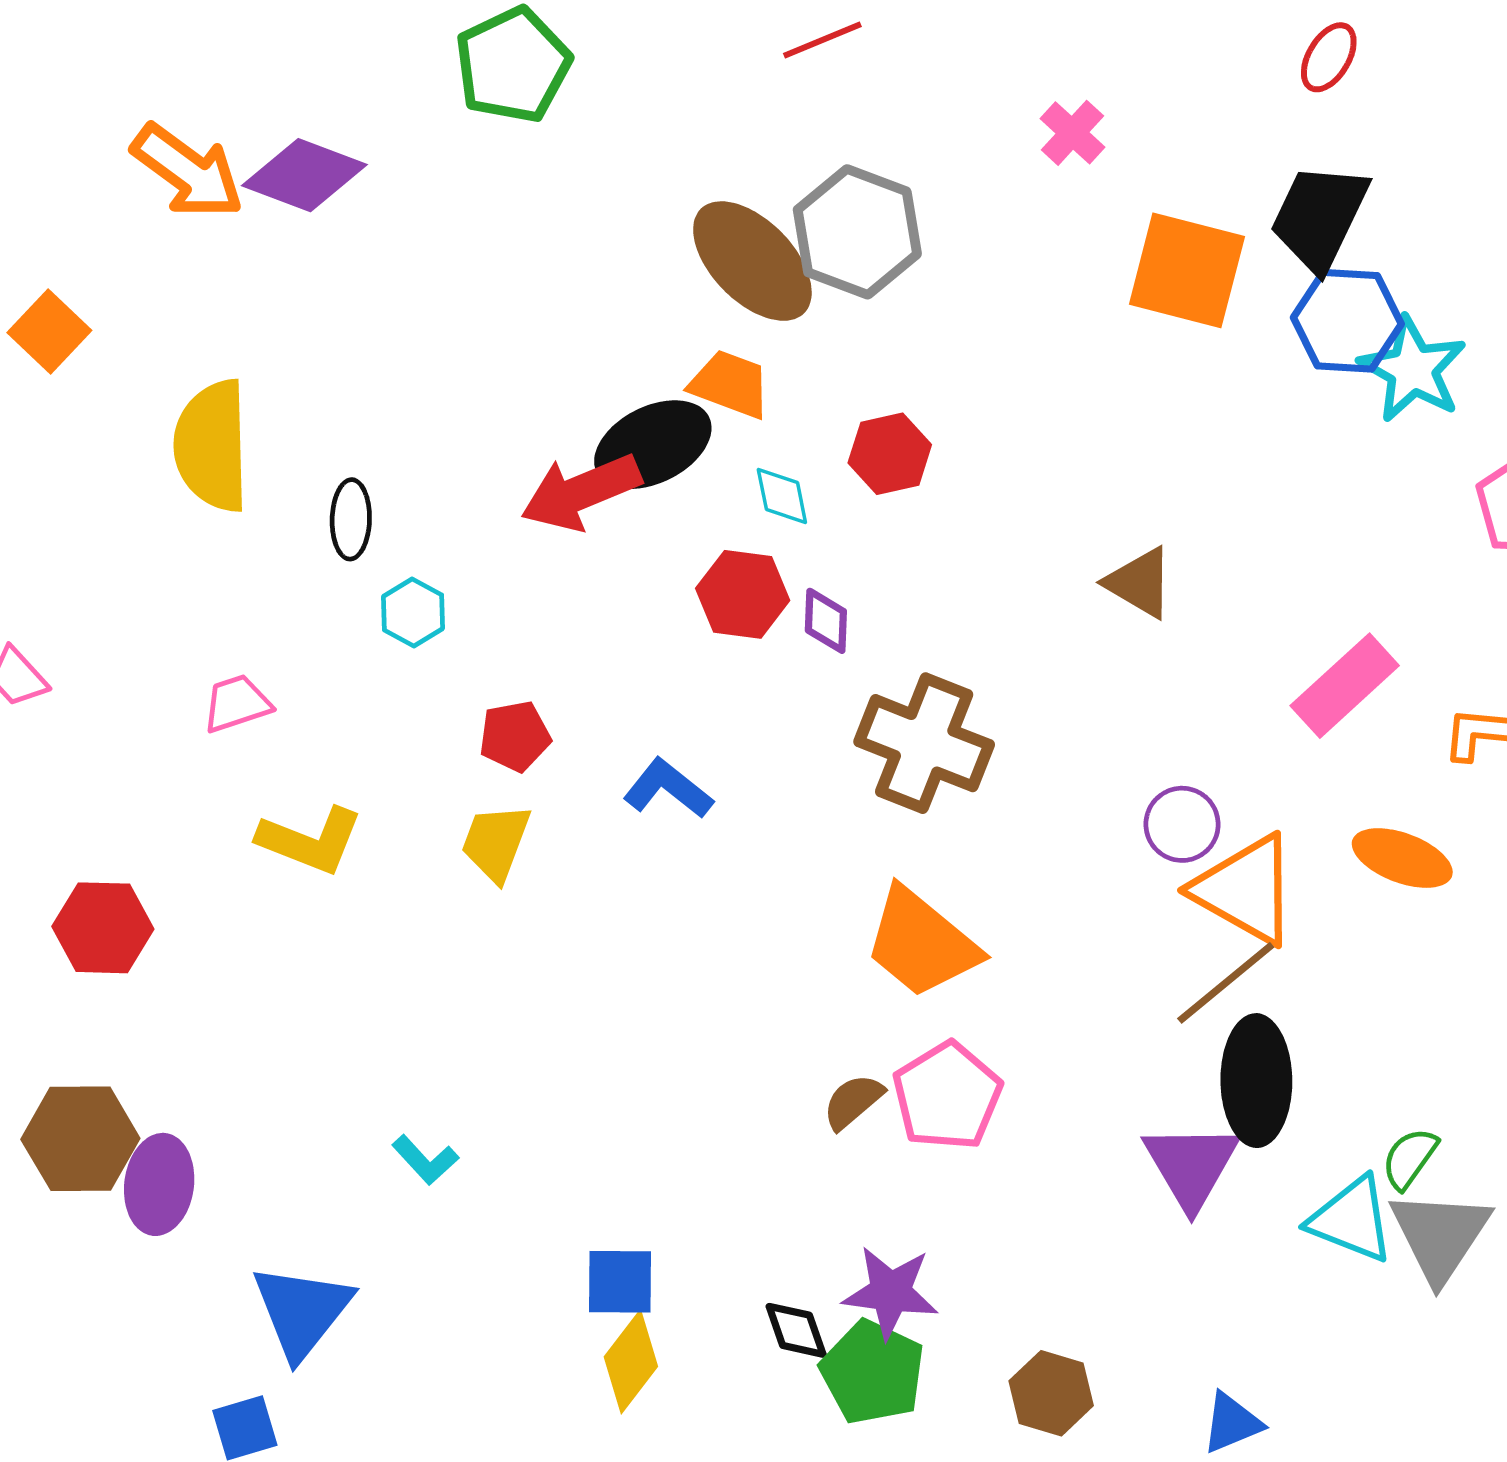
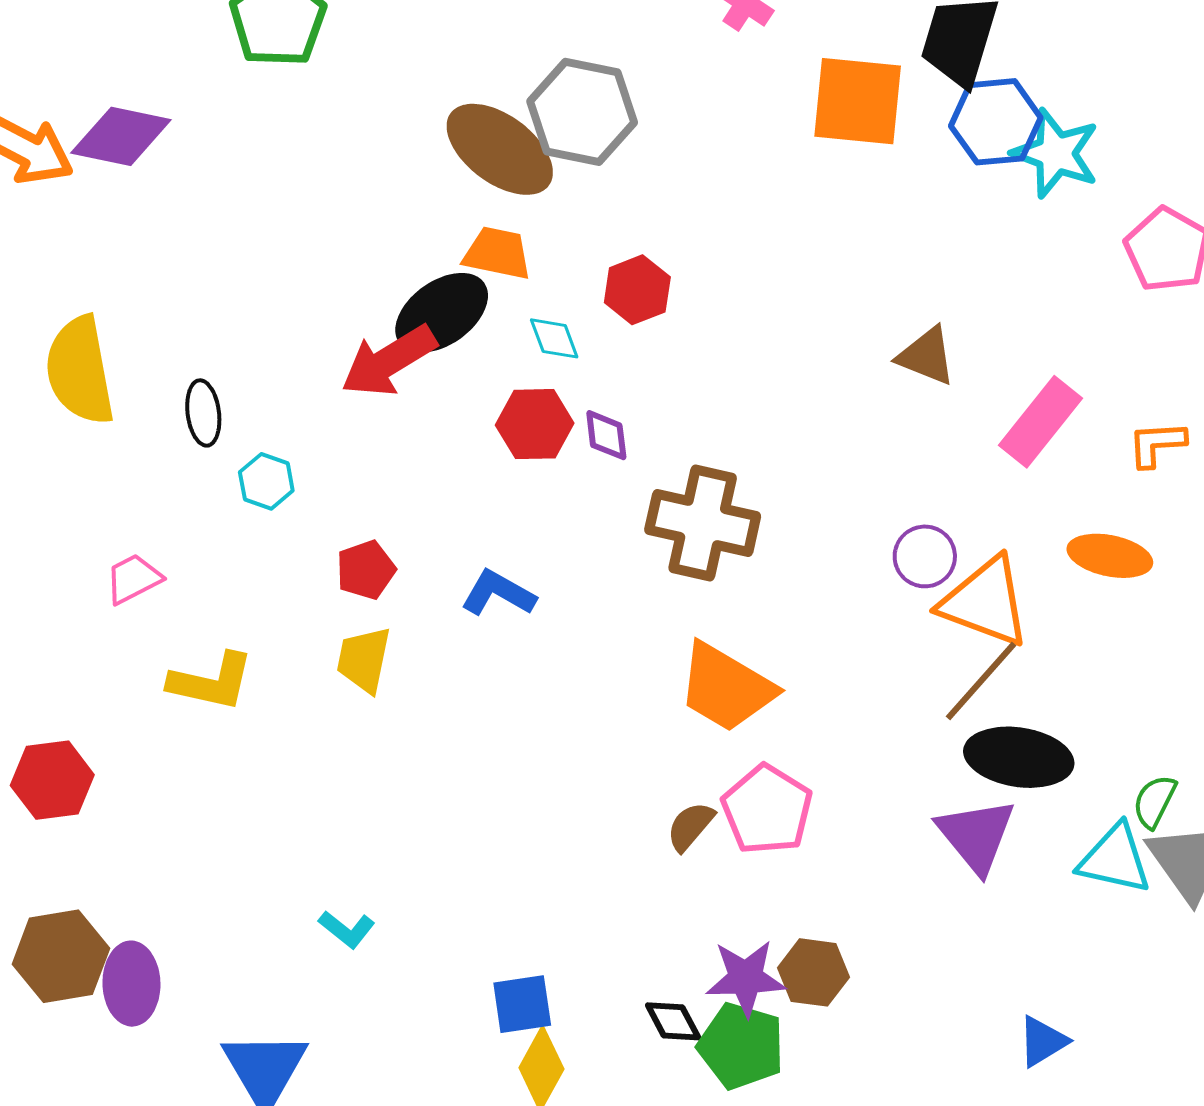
brown triangle: (1140, 583) -> (926, 356), moved
black ellipse: (1256, 1081) -> (1019, 757), turned -72
brown hexagon: (1051, 1393) -> (813, 972), moved

